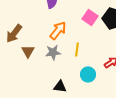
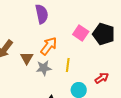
brown triangle: (28, 51) -> (27, 58), moved

